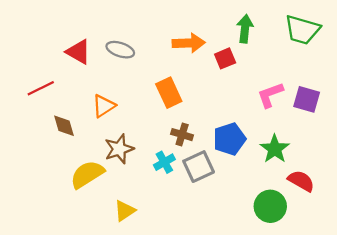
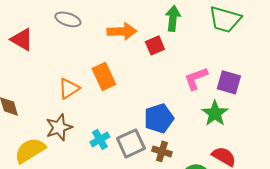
gray ellipse: (120, 50) -> (68, 19), moved
orange triangle: (104, 106) -> (69, 88), moved
brown cross: (182, 135) -> (162, 151), moved
green star: (275, 149) -> (215, 113), moved

